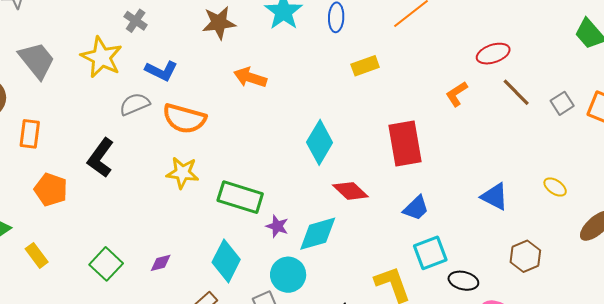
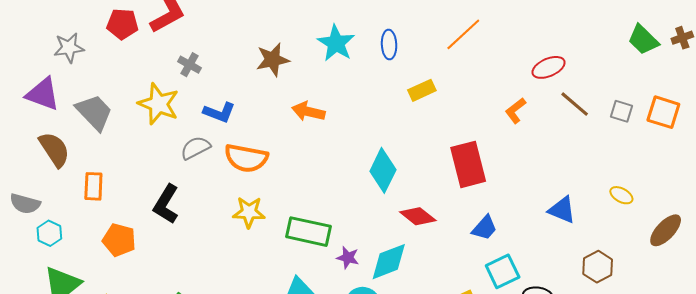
gray square: (562, 103) -> (621, 111), turned -35

